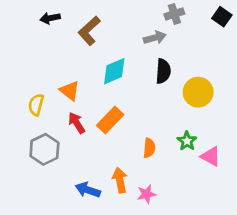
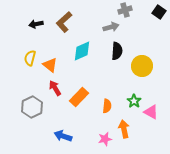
black arrow: (50, 18) -> (36, 24), moved
yellow semicircle: (36, 105) -> (30, 58), moved
orange rectangle: (110, 120) -> (79, 97), moved
orange arrow: (120, 180) -> (124, 129), moved

